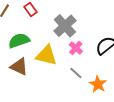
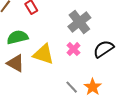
gray cross: (65, 26) -> (79, 22), moved
gray line: (76, 73) -> (72, 87), moved

